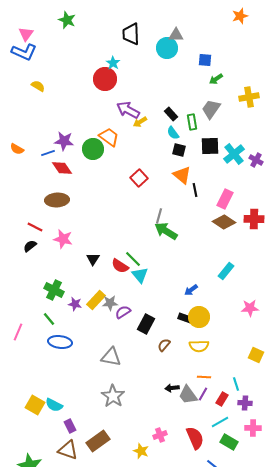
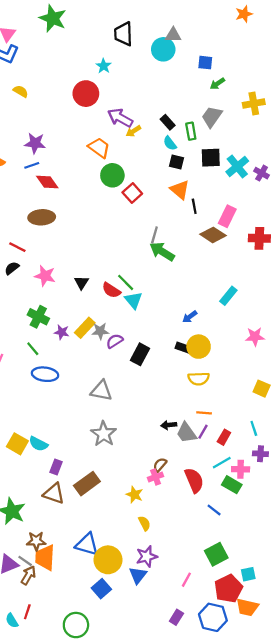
green star: (67, 20) -> (53, 18), size x1.4
red circle: (105, 79) -> (86, 94), moved
purple star: (64, 141) -> (35, 143), moved
green circle: (93, 149) -> (112, 175), moved
brown diamond: (224, 222) -> (213, 235), moved
pink star: (63, 239) -> (45, 276), moved
brown semicircle: (164, 345) -> (160, 465), moved
cyan line: (236, 384) -> (254, 428), moved
purple cross: (245, 403) -> (260, 454), moved
purple rectangle: (70, 426) -> (56, 467), turned 48
pink cross: (253, 428) -> (241, 469), moved

